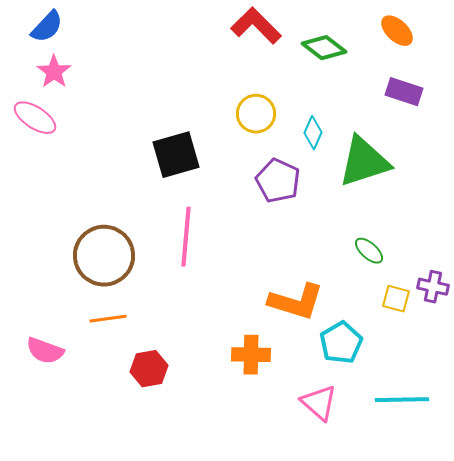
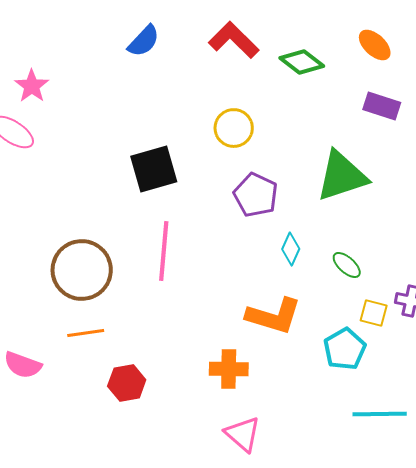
blue semicircle: (47, 27) -> (144, 41), moved
cyan diamond: (313, 133) -> (291, 249), moved
cyan pentagon: (341, 343) -> (345, 349), moved
pink triangle: (319, 403) -> (243, 434), moved

